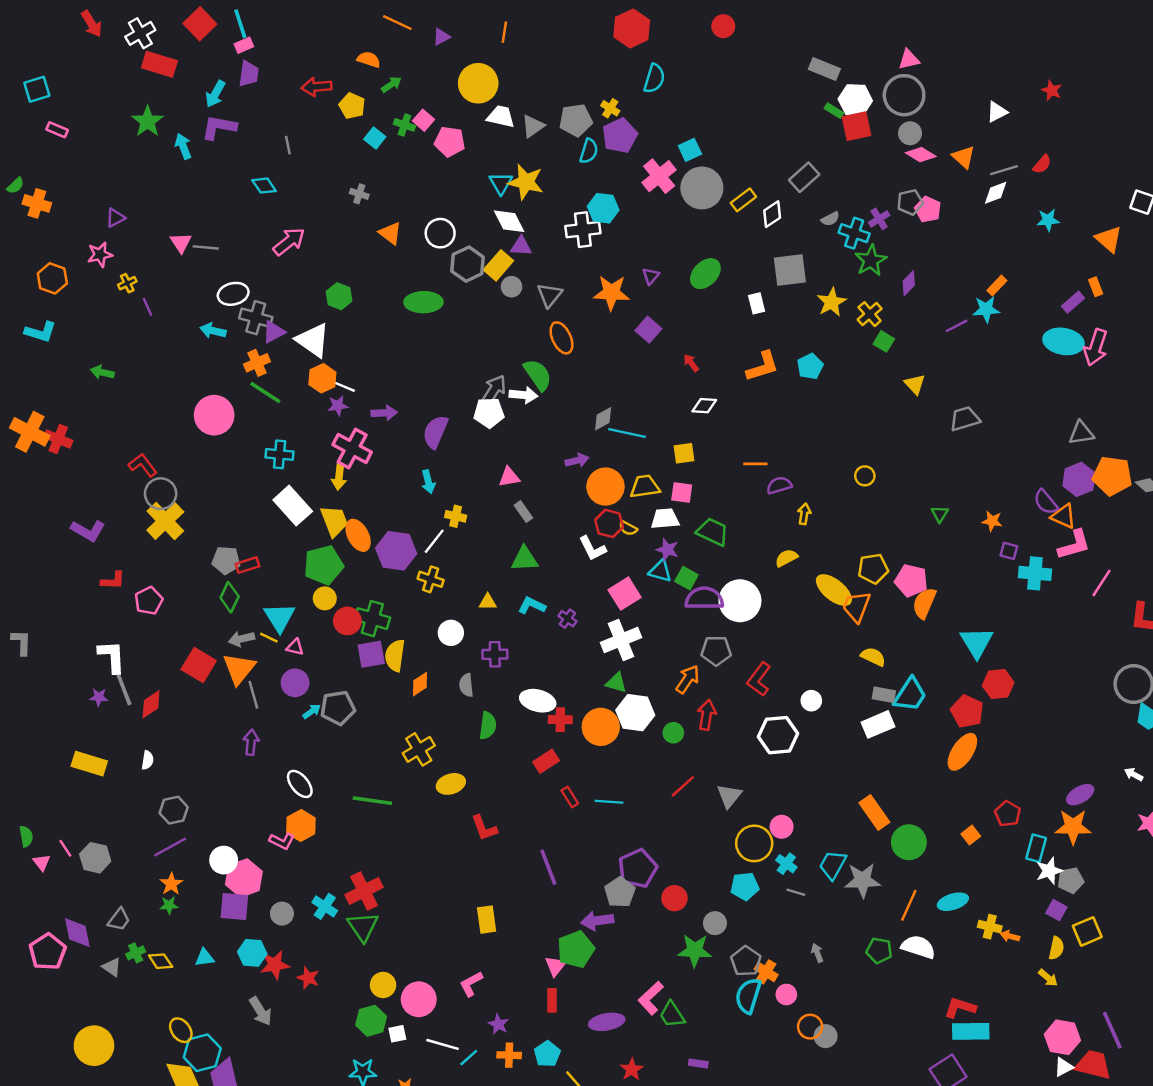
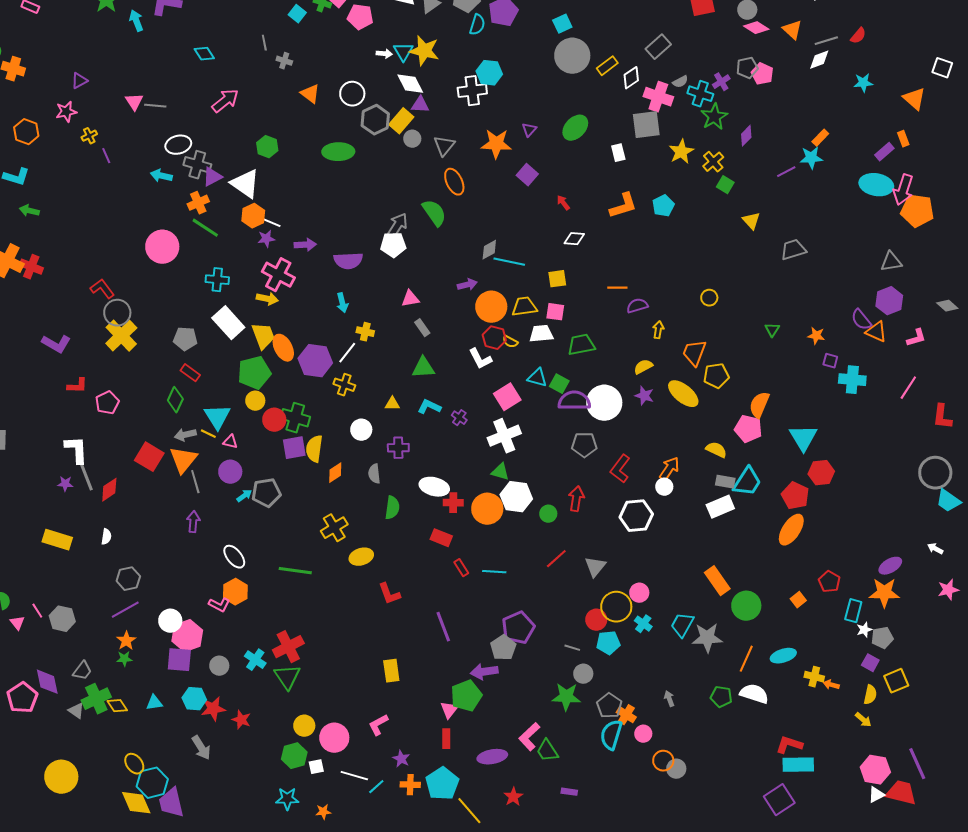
gray line: (288, 145) -> (264, 43), moved
pink cross: (659, 176) -> (658, 97), moved, turned -32
green arrow: (102, 372) -> (29, 211), moved
white arrow: (523, 395) -> (384, 54), moved, size x0.7
purple semicircle: (435, 432) -> (348, 261), turned -116
orange pentagon: (1112, 476) -> (917, 211), moved
yellow arrow: (339, 477) -> (267, 299), turned -85
green trapezoid: (713, 532) -> (581, 345), turned -36
pink L-shape: (1074, 545) -> (916, 338), moved, size x0.7
purple star: (667, 550) -> (644, 396), moved
gray pentagon: (226, 560) -> (185, 339), moved
red rectangle: (247, 565) -> (190, 373), turned 54
pink pentagon: (911, 581) -> (748, 429), moved
orange trapezoid: (857, 607) -> (694, 353), moved
orange arrow: (688, 679) -> (669, 469), moved
red rectangle: (546, 761) -> (441, 538), turned 55
white star: (1049, 871) -> (864, 630), size x0.7
gray line: (796, 892) -> (572, 648), moved
red circle: (674, 898) -> (596, 620), moved
green cross: (136, 953) -> (96, 699), size x1.8
cyan pentagon: (547, 1054) -> (442, 784), size x1.5

